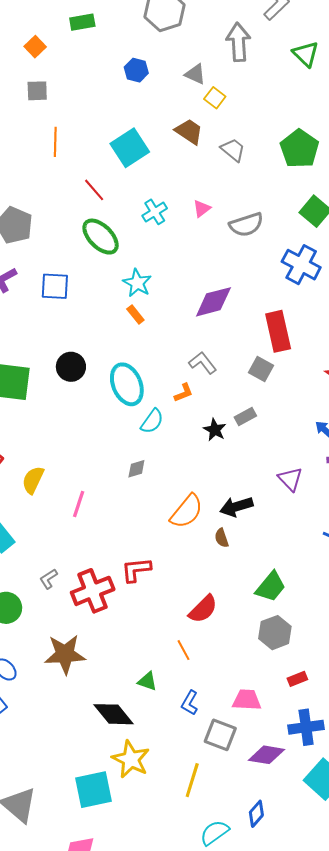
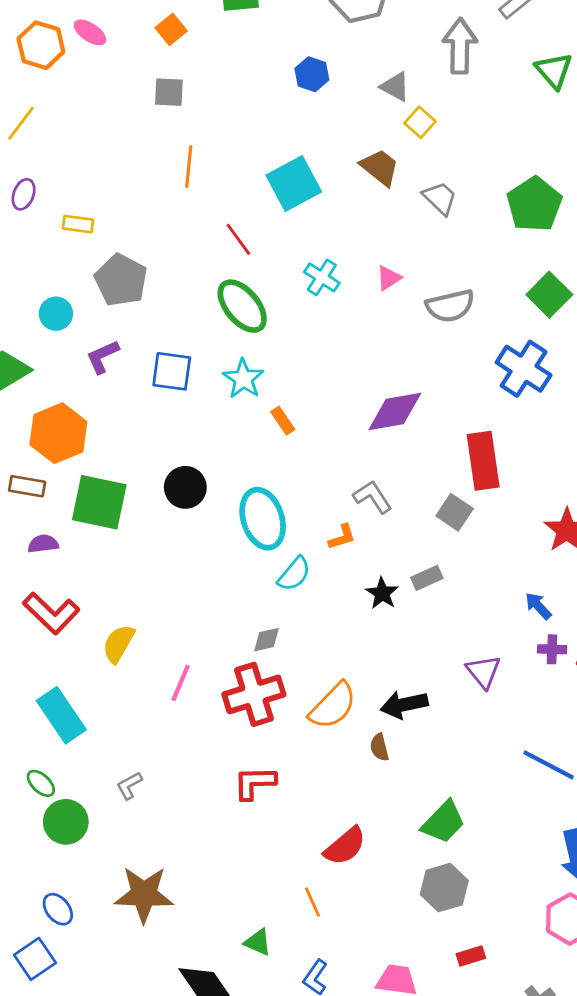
cyan cross: (155, 212) -> (322, 277), turned -30
cyan star: (137, 283) -> (243, 379), moved
red cross: (93, 591) -> (254, 694), moved

